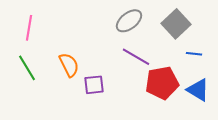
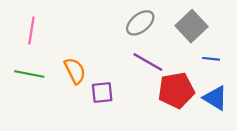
green line: (27, 68) -> (29, 74), turned -48

